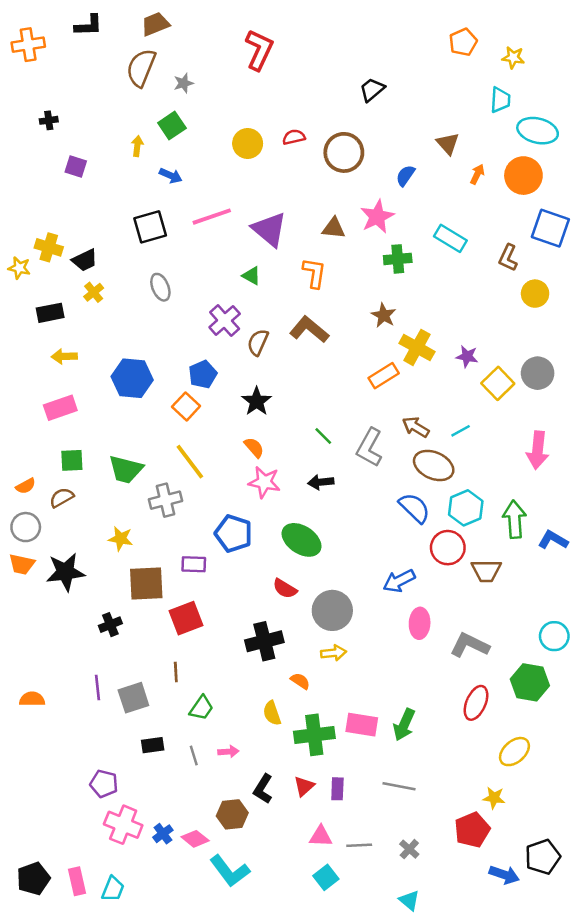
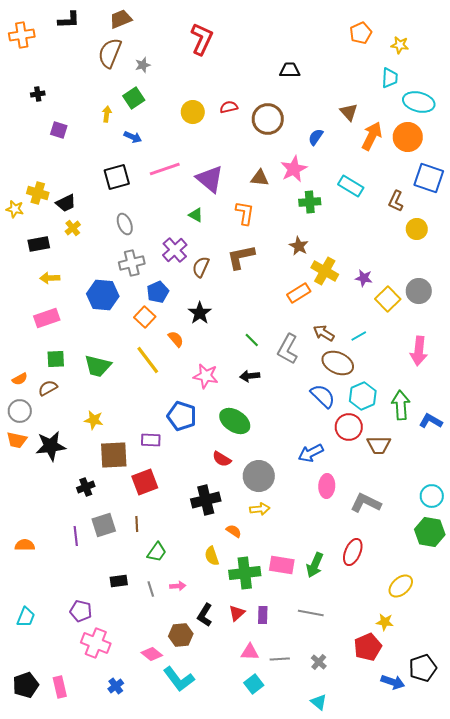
black trapezoid: (372, 90) -> (290, 70), turned 40
orange arrow: (477, 174) -> (372, 136), size x1.8
brown L-shape: (309, 329) -> (241, 257), turned -52
orange semicircle: (254, 448) -> (176, 339), moved
gray cross: (166, 500) -> (132, 263), moved
green hexagon: (530, 682) -> (430, 532), moved
gray square: (133, 698) -> (104, 525), moved
red ellipse: (476, 703) -> (353, 552), moved
blue cross: (163, 834) -> (116, 686), moved
cyan trapezoid: (113, 889) -> (26, 617), moved

